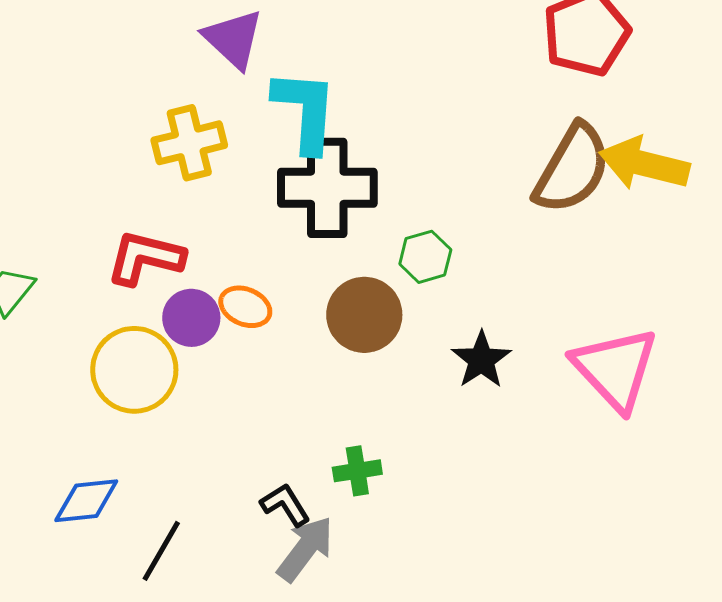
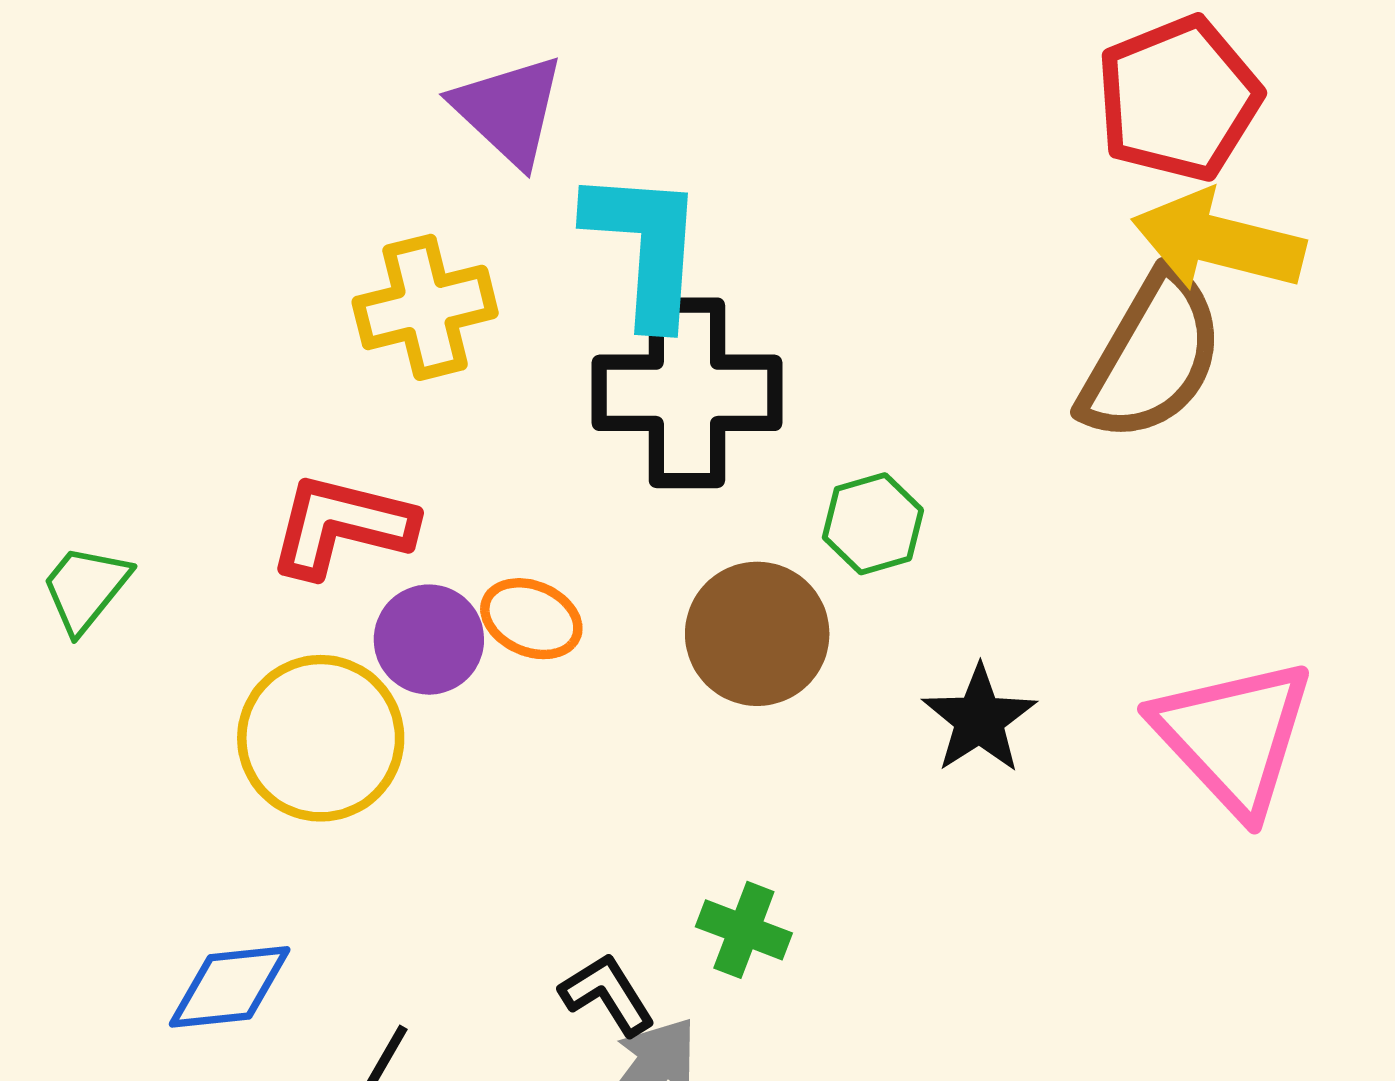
yellow arrow: (644, 164) -> (1218, 241), moved
green cross: (357, 471) -> (744, 930), turned 30

